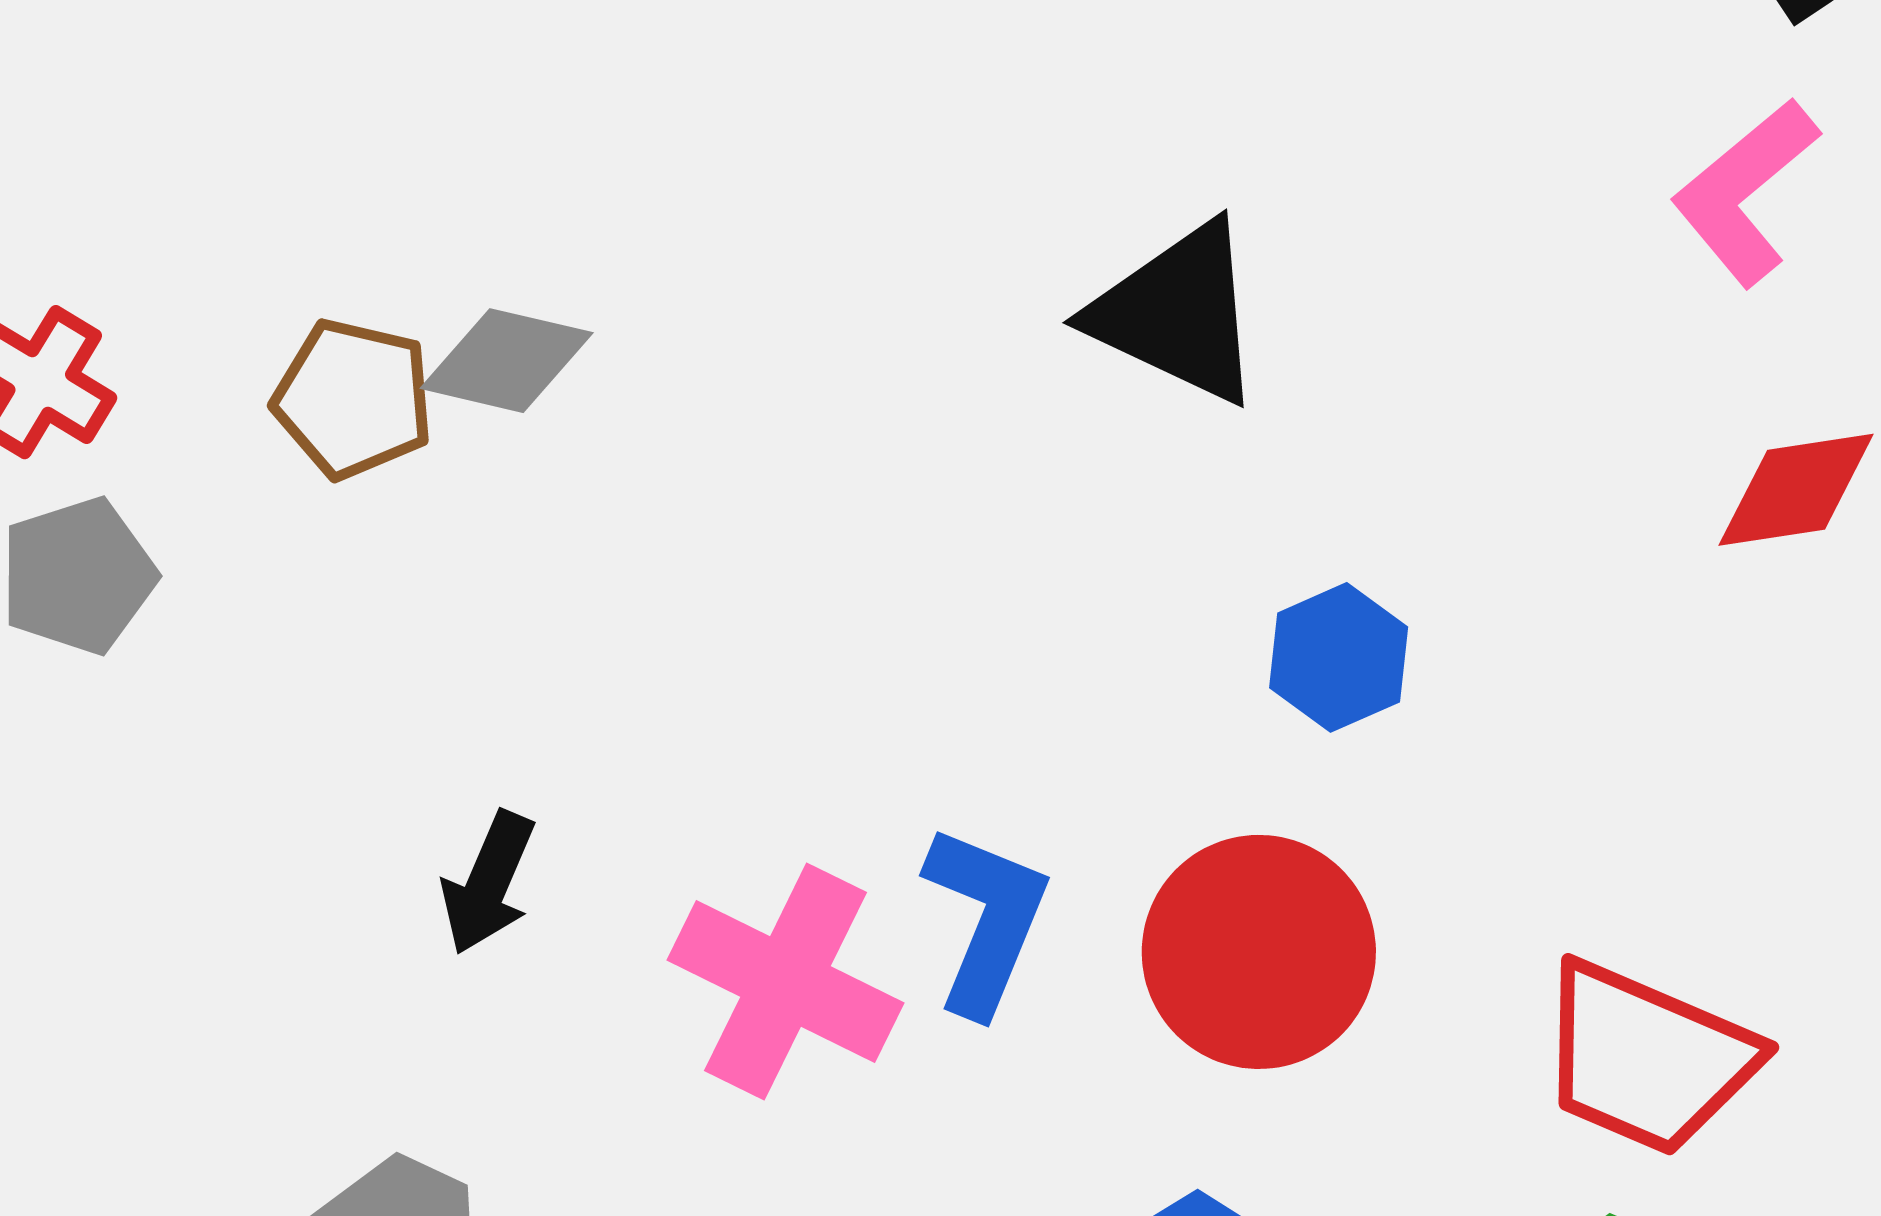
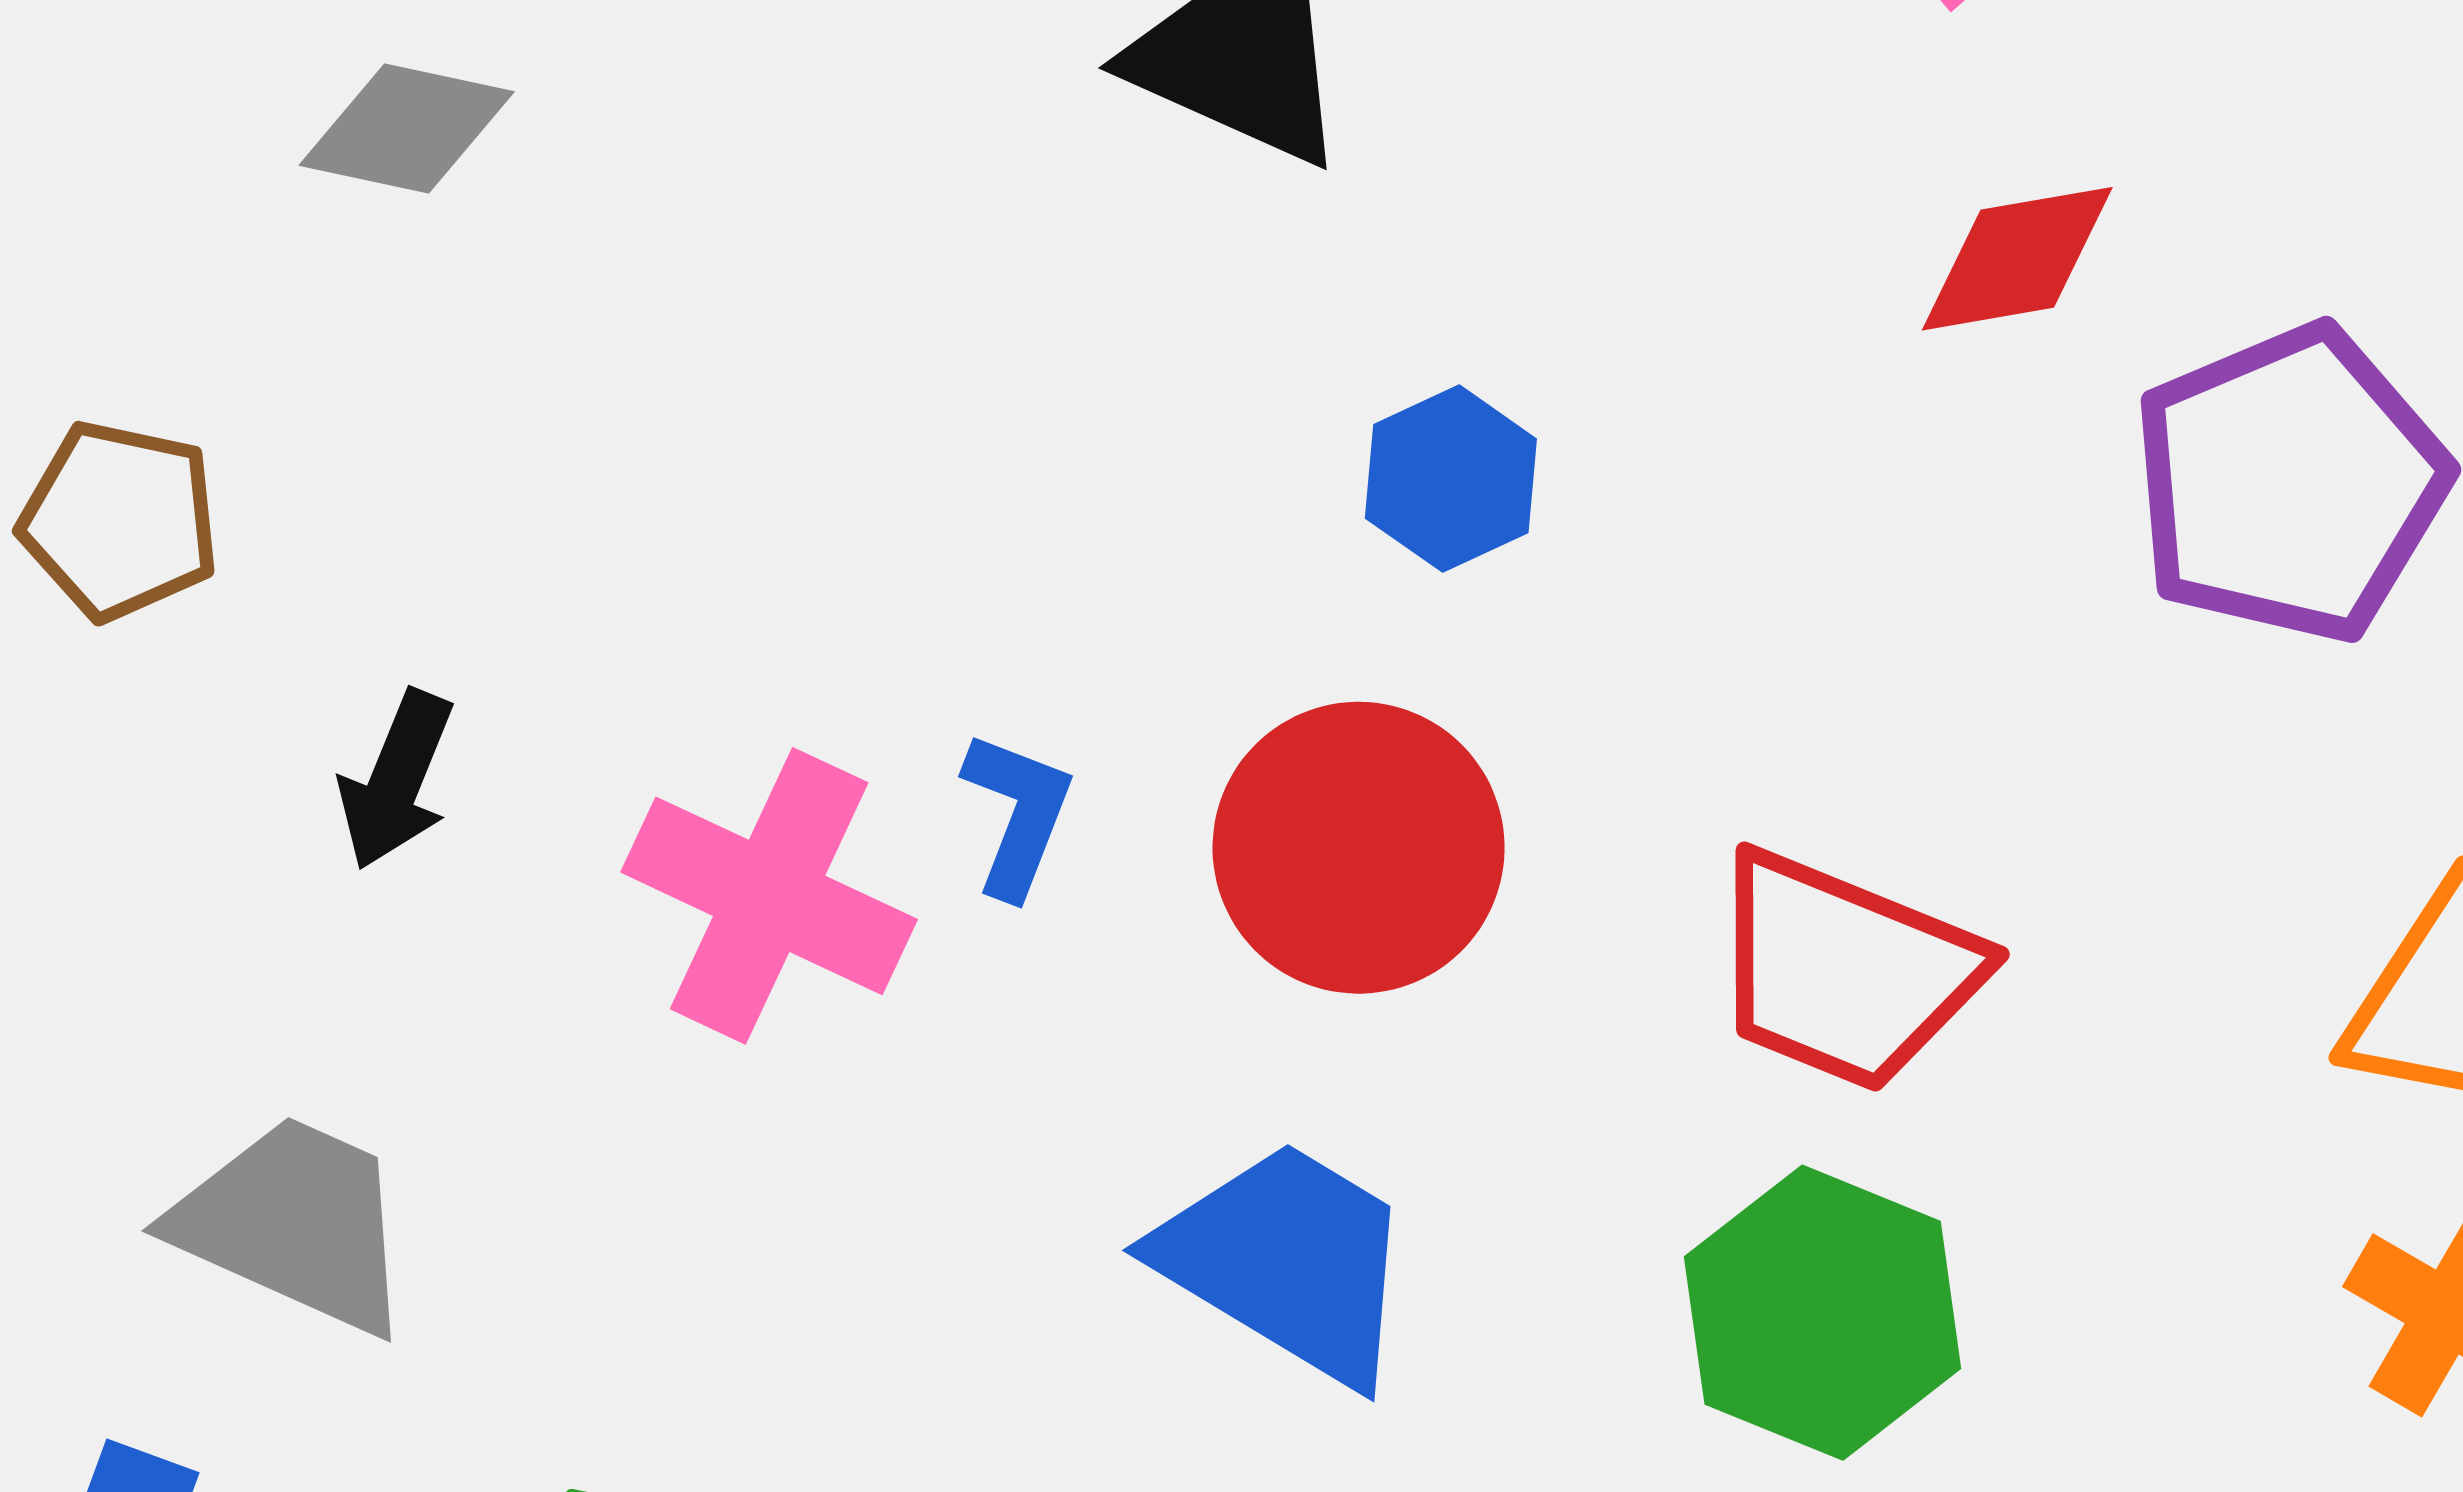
brown pentagon: (353, 399) -> (120, 520), moved
blue L-shape: (986, 920) -> (1018, 814), size x0.7

